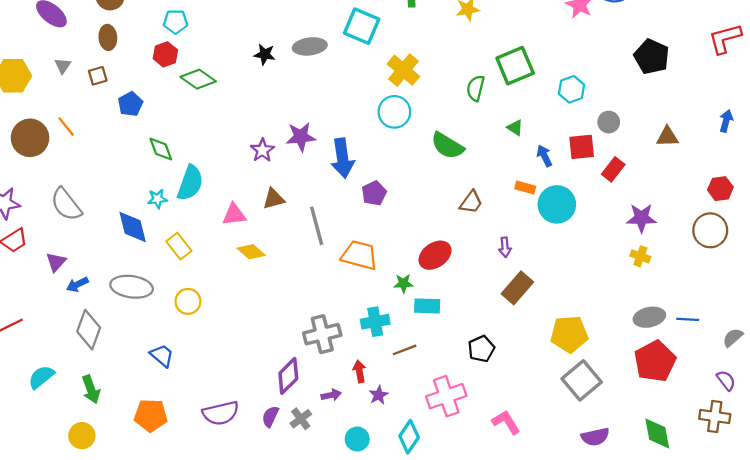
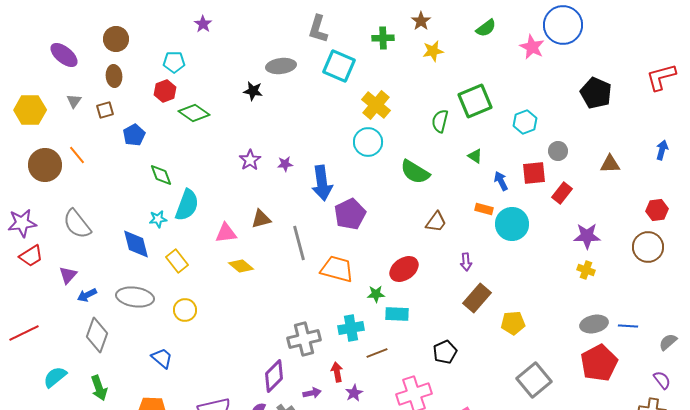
gray ellipse: (310, 46) -> (281, 66), moved
purple star: (301, 137) -> (285, 164), size x0.6
purple star: (262, 150) -> (250, 160), moved
purple pentagon: (374, 193) -> (350, 214), size x1.4
yellow pentagon: (569, 334) -> (513, 323), moved, size x0.7

